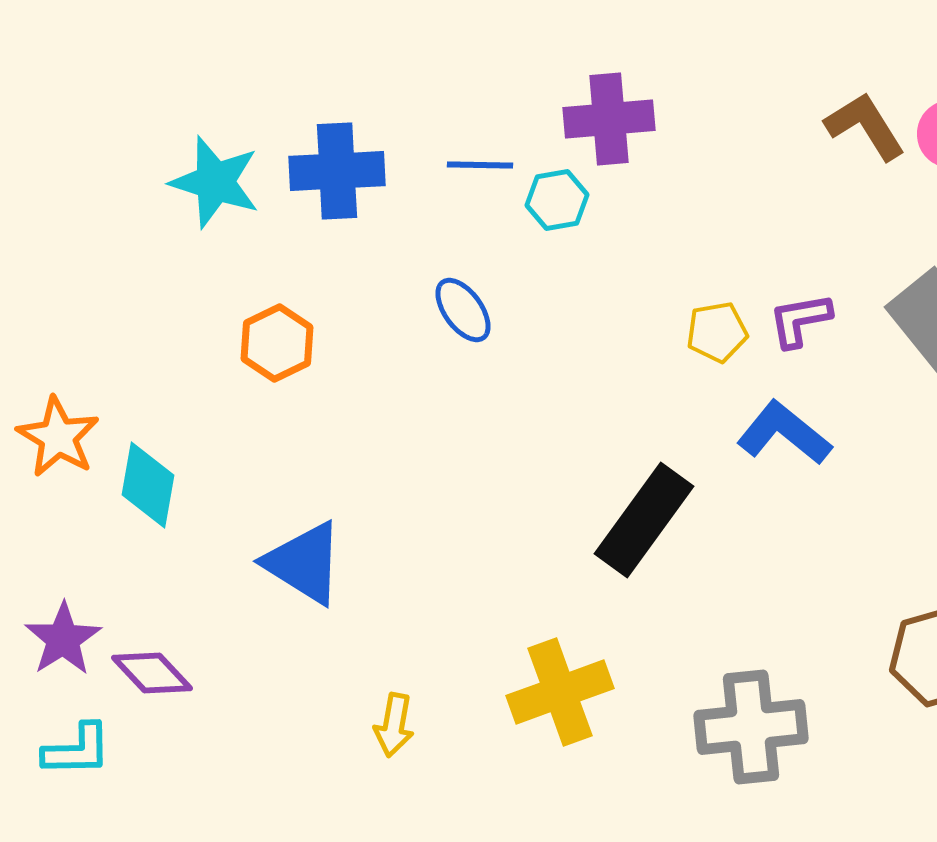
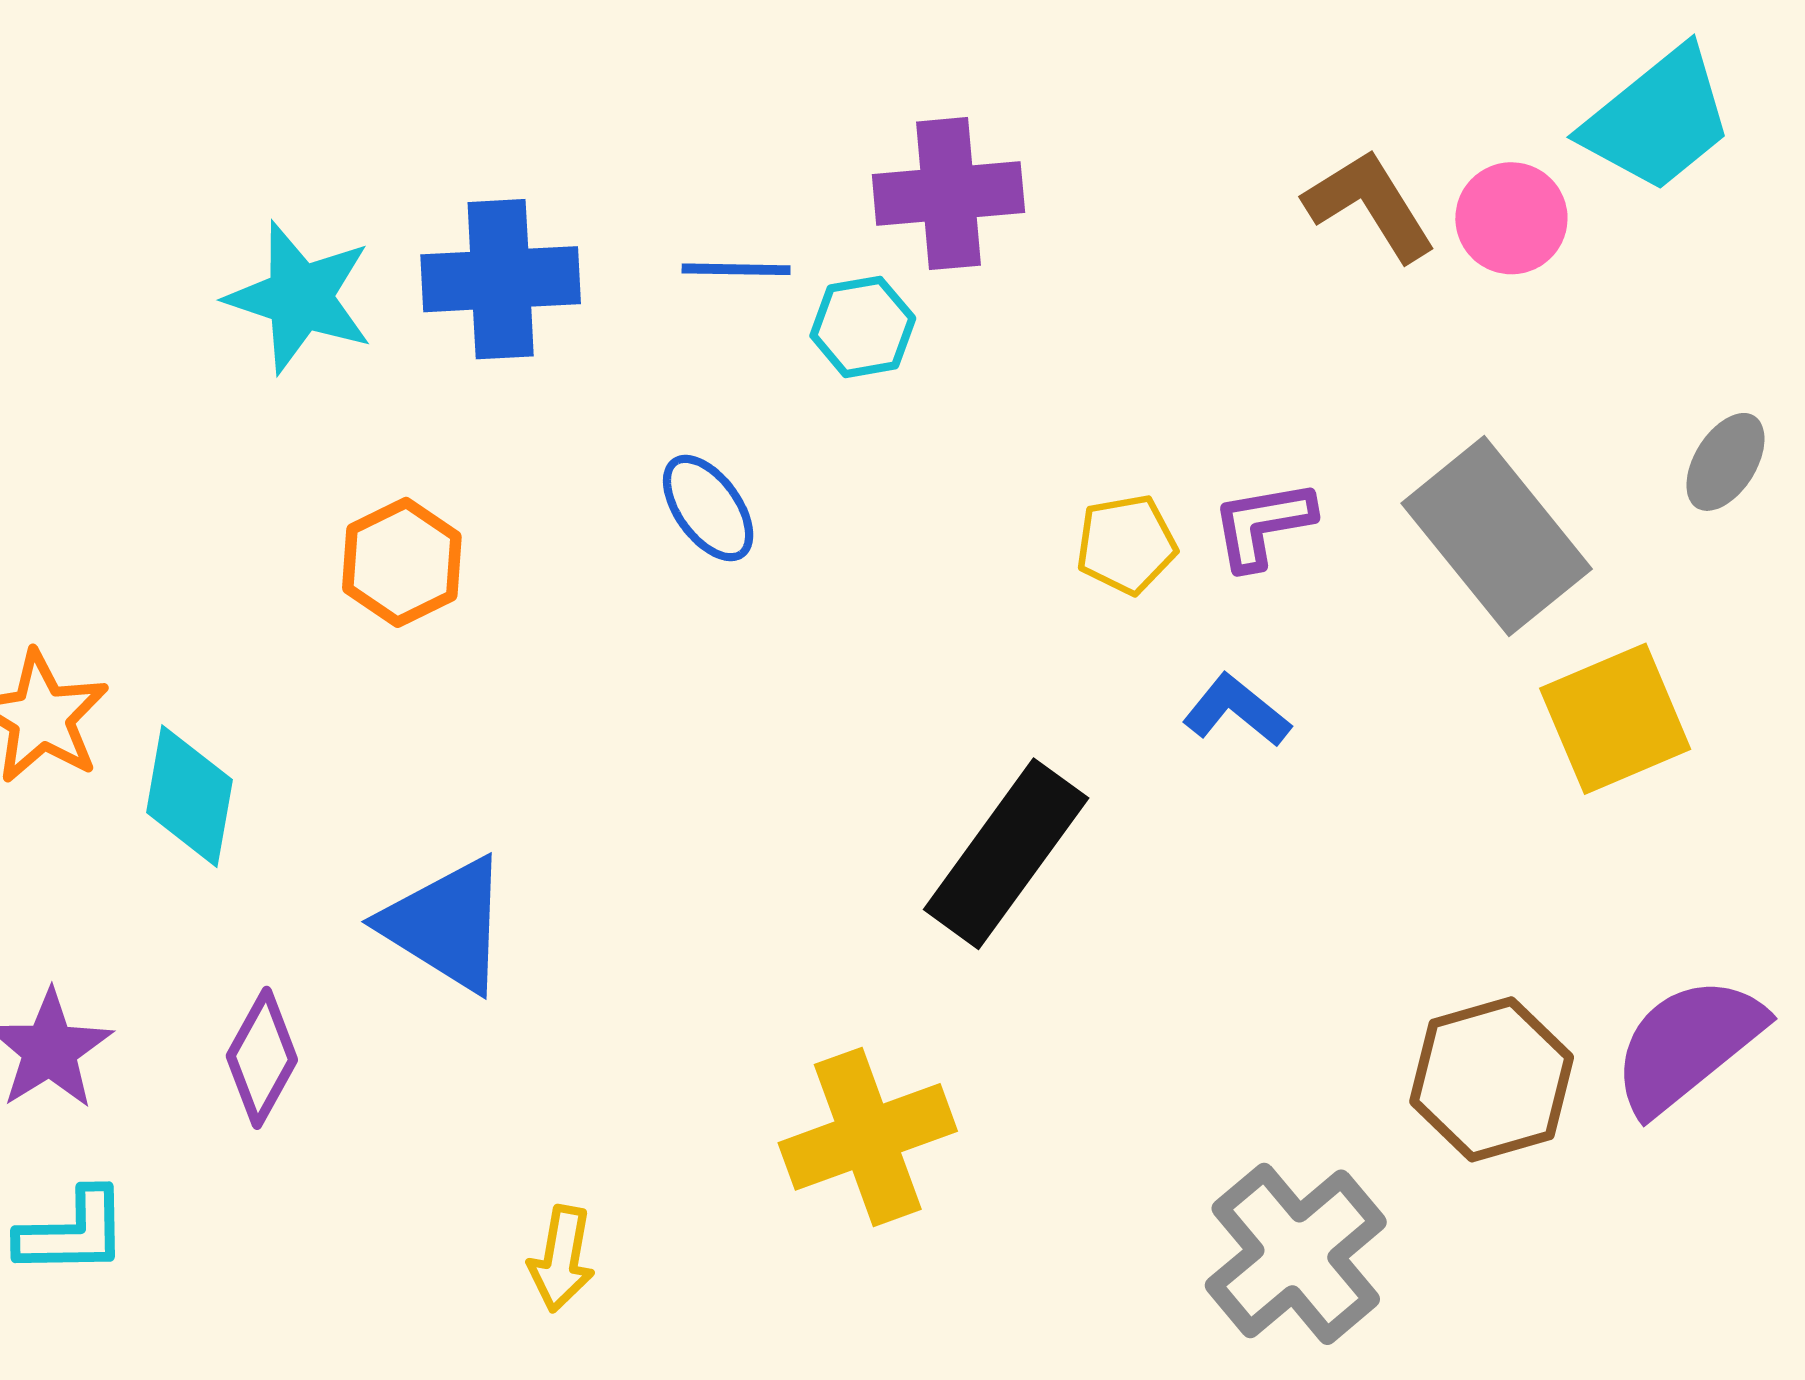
blue L-shape: (784, 433) -> (1237, 711), size x0.7
purple diamond: (152, 673) -> (262, 1058), moved, turned 72
yellow arrow: (394, 725) -> (562, 1259), moved
gray cross: (751, 727) -> (1296, 1254), moved, turned -34

